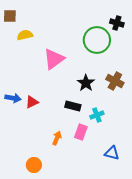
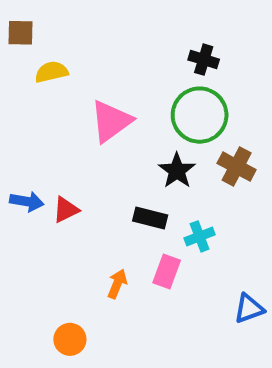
black cross: (117, 23) -> (204, 60), moved
green circle: (97, 40) -> (200, 115), moved
blue triangle: (112, 153) -> (249, 308), moved, turned -35

